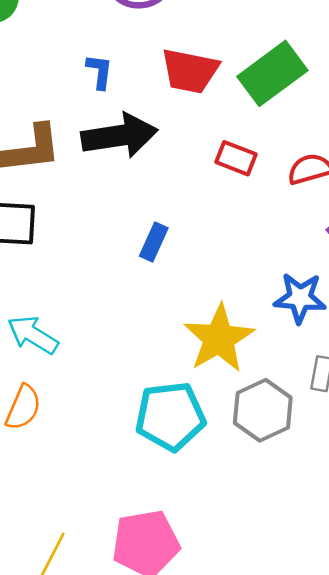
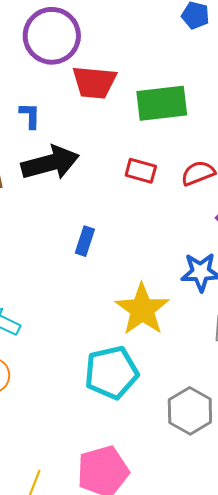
red trapezoid: (190, 71) -> (94, 82), moved
green rectangle: (272, 73) -> (162, 103), turned 36
gray hexagon: (263, 410) -> (190, 411), moved

